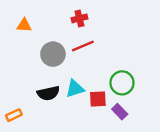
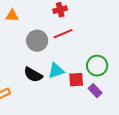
black semicircle: (48, 93) -> (33, 75), turned 42

